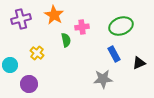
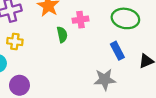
green ellipse: (121, 26) -> (125, 18), turned 30
yellow cross: (37, 53) -> (15, 42), moved, turned -32

